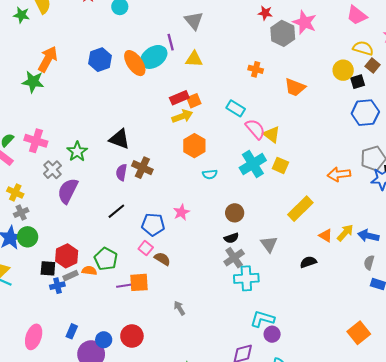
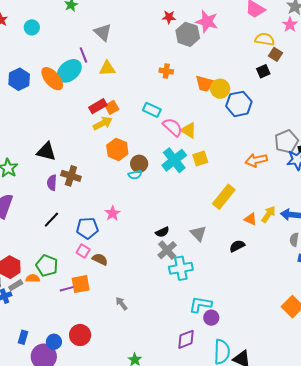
yellow circle: (343, 70) -> (220, 89), moved
blue hexagon: (365, 113) -> (239, 104), moved
yellow square: (280, 165) -> (200, 158), turned -35
brown circle: (235, 213) -> (139, 164), moved

